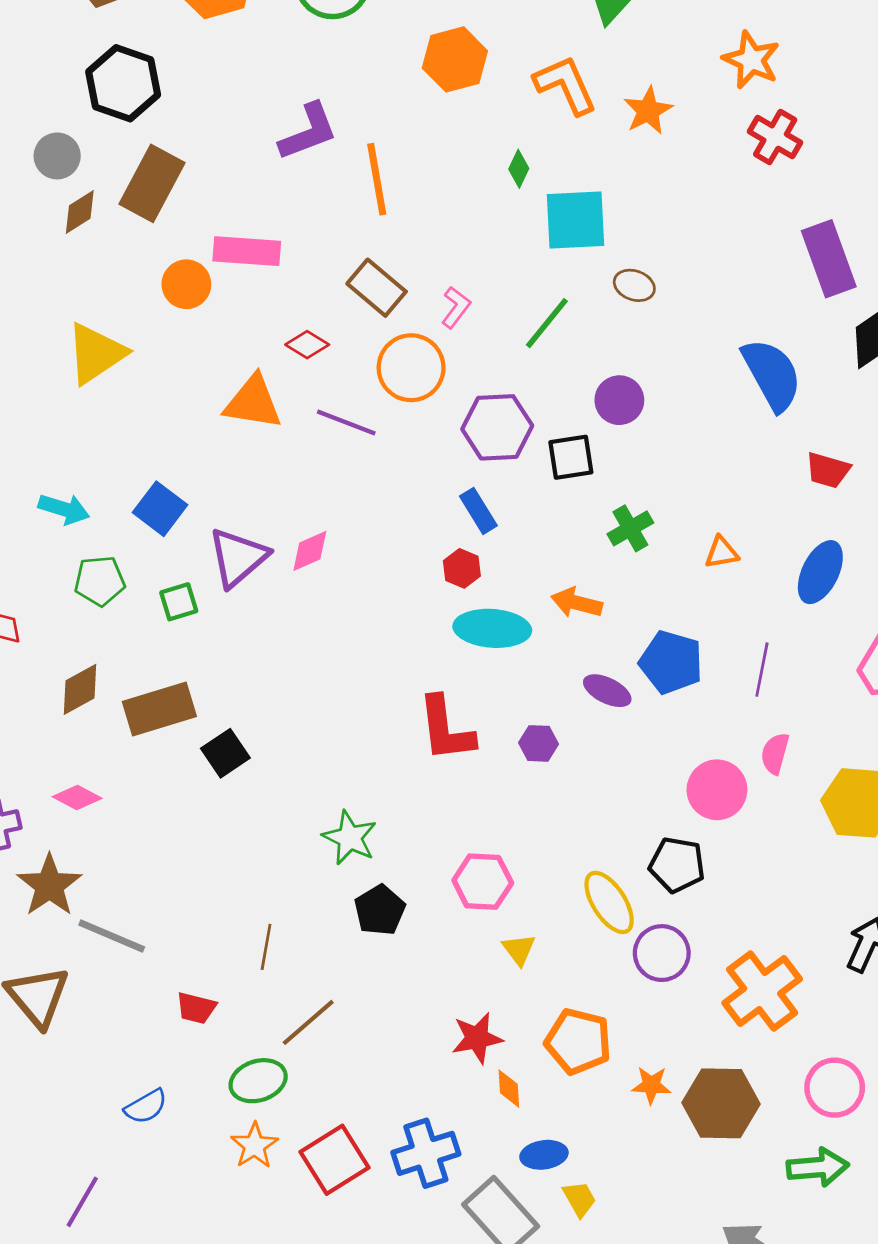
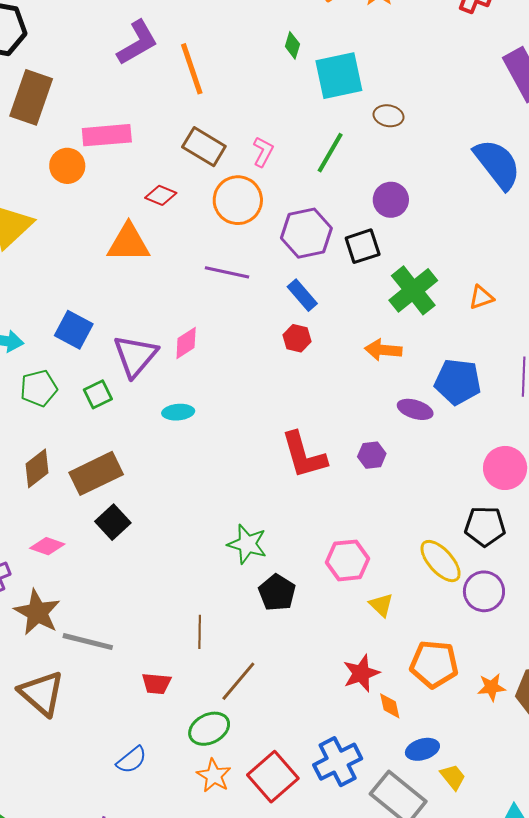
purple line: (346, 423) -> (227, 272), moved
green cross: (630, 528) -> (413, 290), size x1.5
cyan ellipse: (492, 628) -> (178, 412), moved, size x0.6
black square: (225, 753) -> (113, 522), moved

